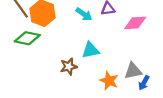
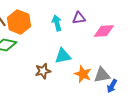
cyan arrow: (84, 14) -> (57, 23), turned -140
orange star: (109, 81) -> (83, 74), moved

